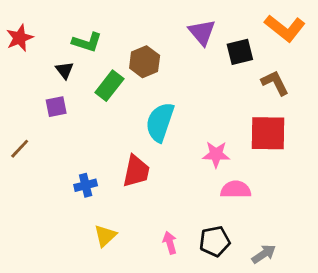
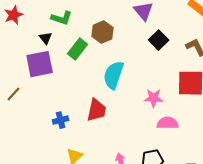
black square: (240, 52) -> (159, 40), moved, turned -30
purple square: (56, 107) -> (40, 64), size x1.8

